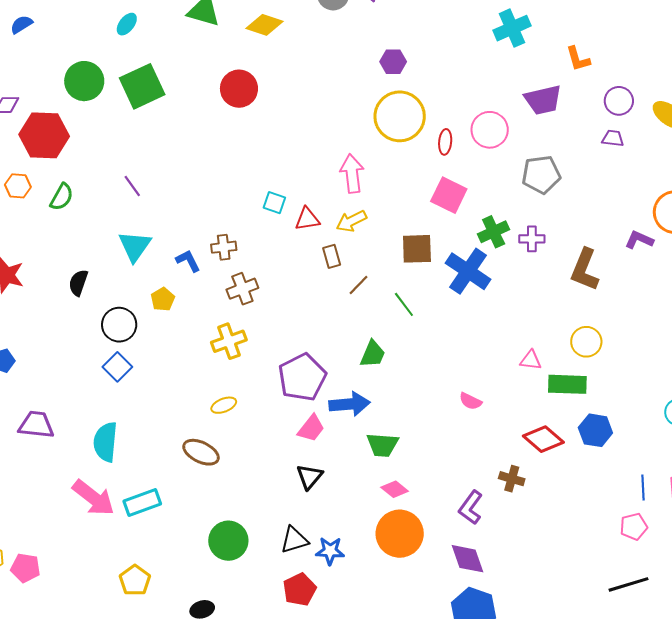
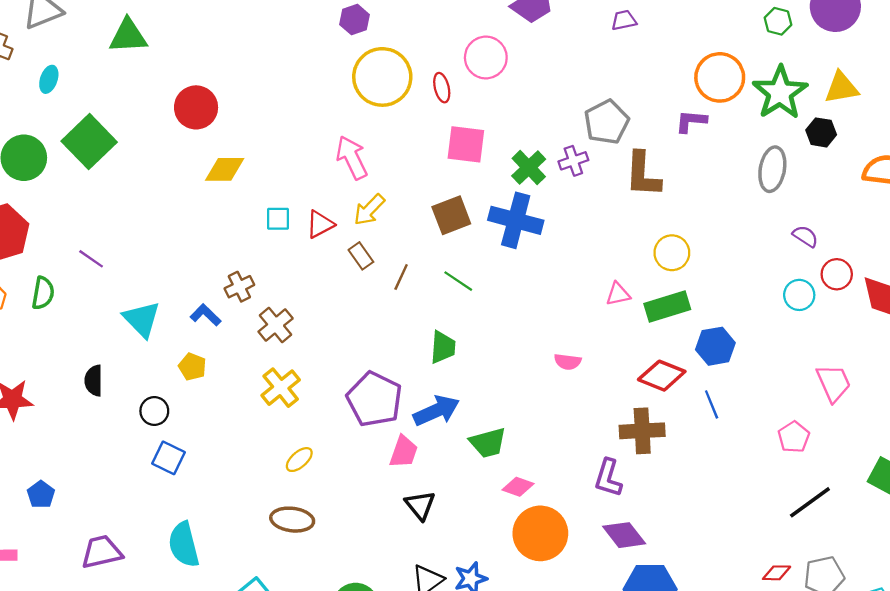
yellow diamond: (264, 25) -> (225, 169), moved
gray pentagon: (541, 175) -> (607, 122), moved
purple line: (132, 186) -> (91, 259), moved
black circle: (119, 325) -> (154, 411), size x0.7
brown cross: (512, 479) -> (642, 431), size x1.5
blue line: (643, 488) -> (712, 404), moved

